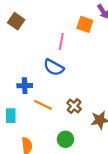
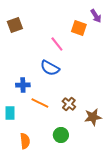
brown square: (16, 21) -> (15, 25), turned 35
pink line: (61, 42) -> (57, 44), turned -49

